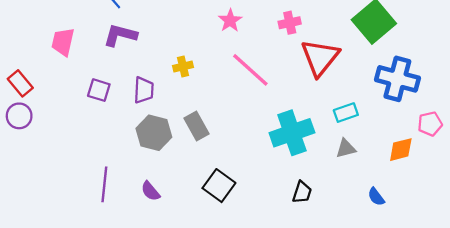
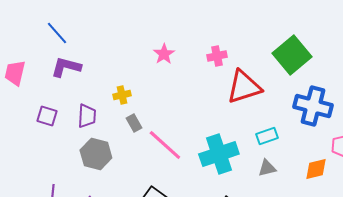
red triangle: (320, 58) -> (244, 87), turned 33
pink line: (250, 70) -> (165, 145), moved
gray rectangle: (196, 126) -> (134, 123), moved, size x0.7

